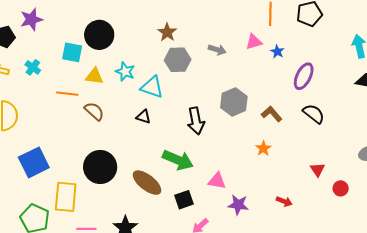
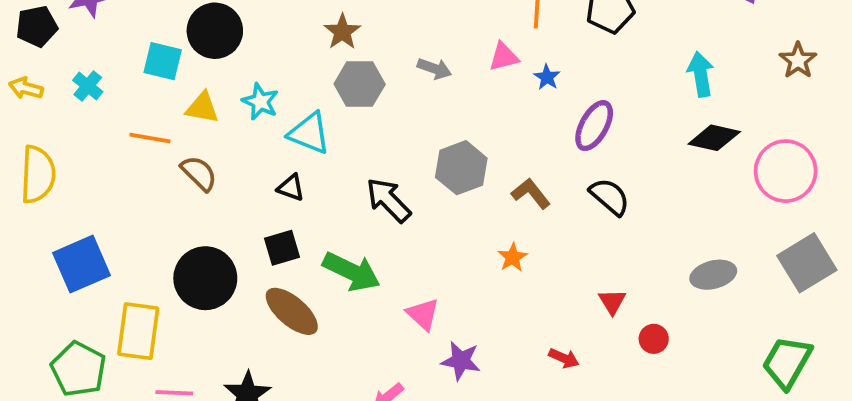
black arrow: (196, 121) -> (388, 200), turned 144
pink triangle: (217, 181) -> (423, 314), turned 30
black square: (184, 200) -> (282, 248), moved
red arrow: (284, 201) -> (564, 358), moved

